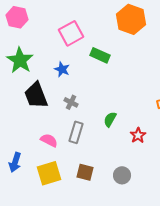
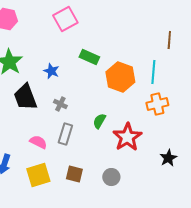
orange hexagon: (131, 19) -> (120, 77), moved
pink square: (71, 33) -> (65, 19), moved
red star: (138, 135) -> (127, 137), size x1.8

